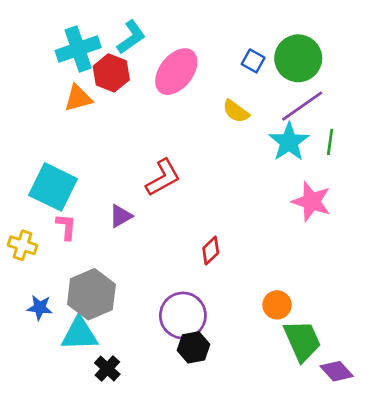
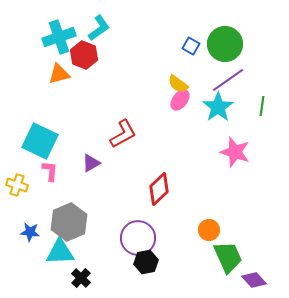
pink ellipse: (176, 72) -> (180, 100), moved, size x0.6
green line: (330, 142) -> (262, 106), moved
red diamond: (211, 251) -> (159, 189), size x1.5

